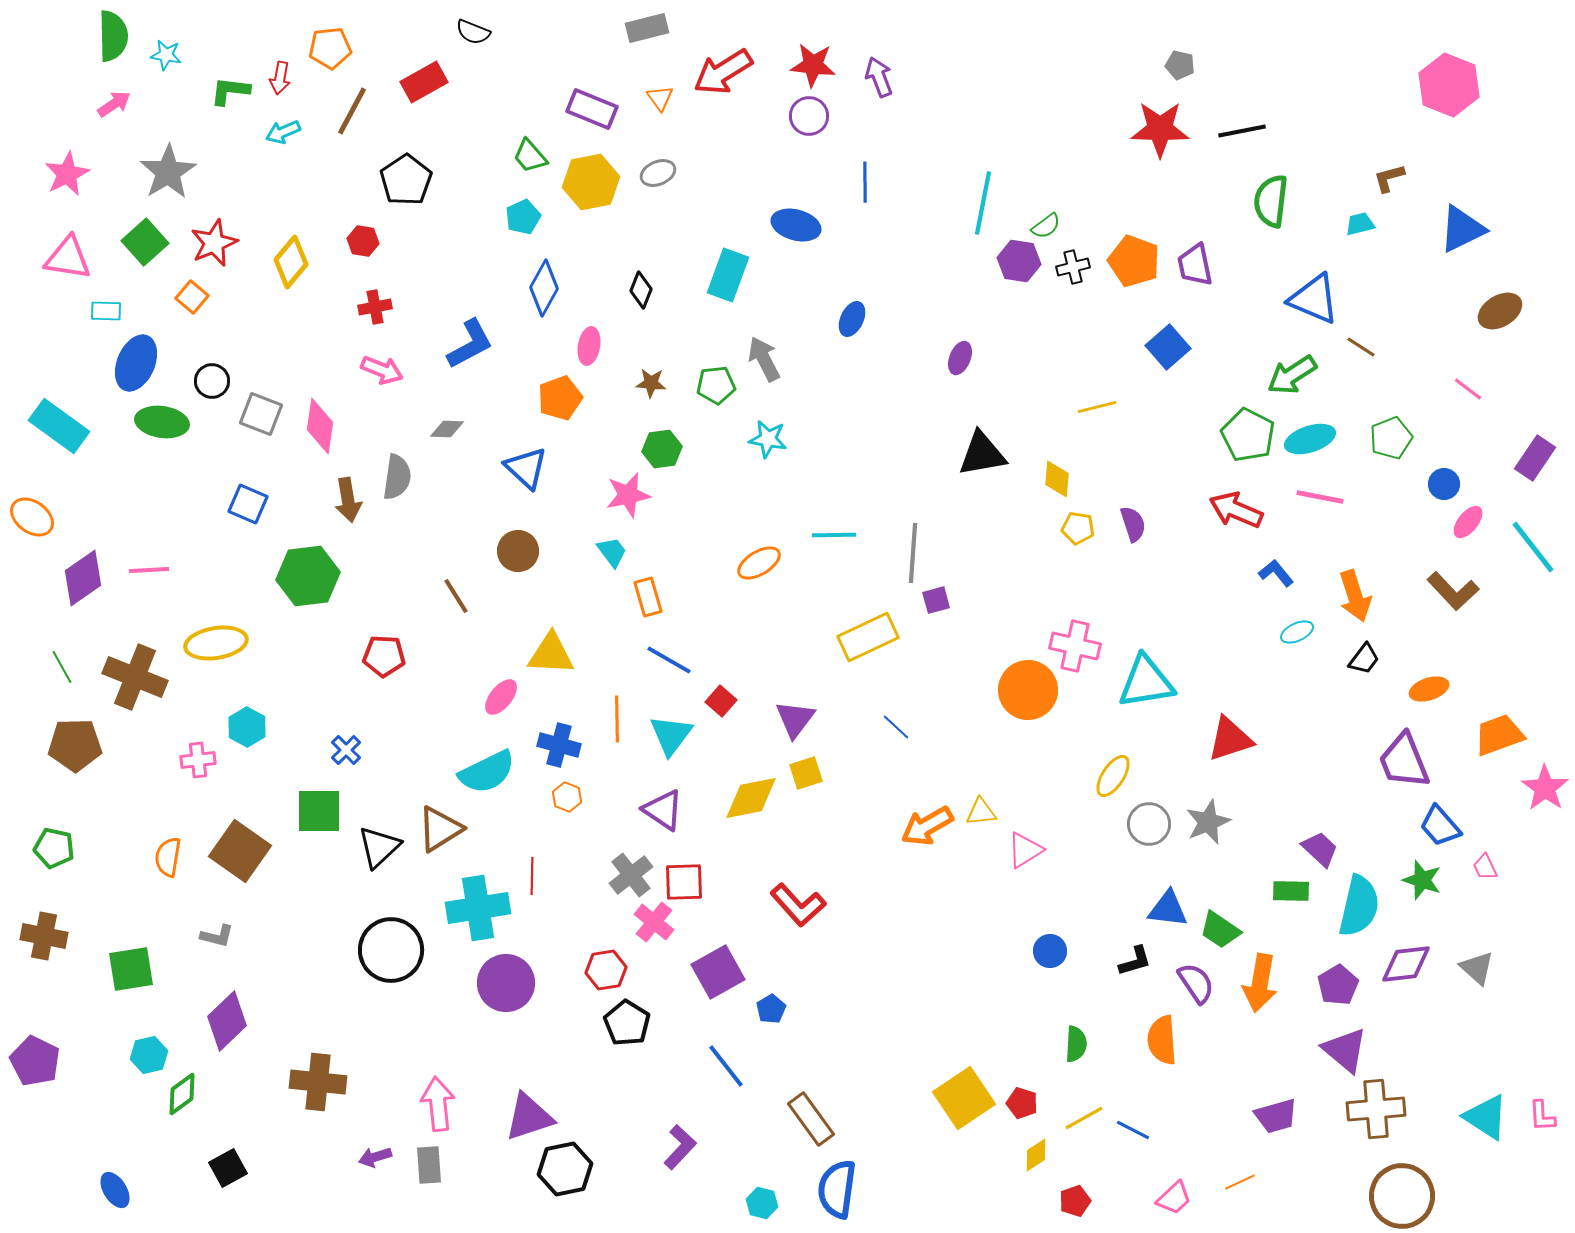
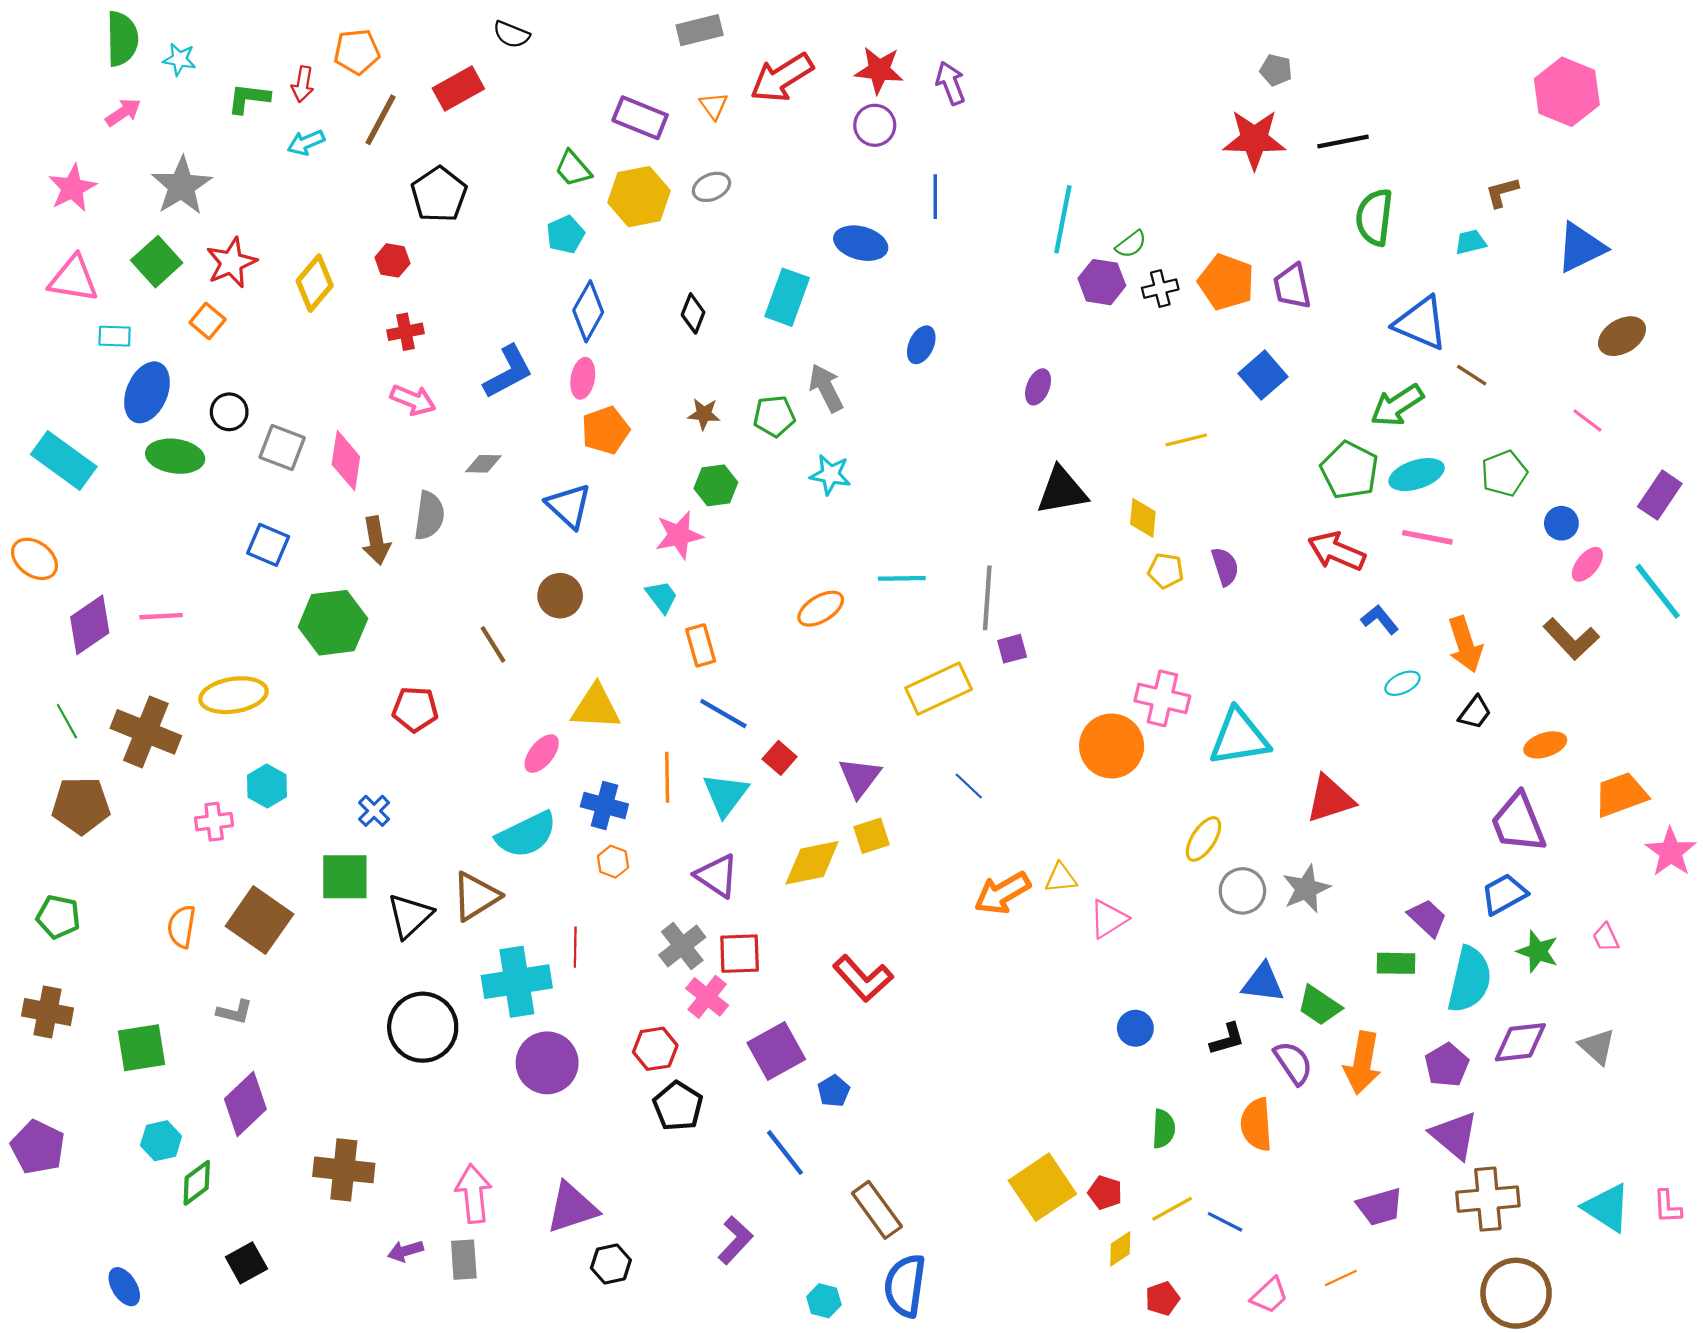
pink ellipse: (589, 346) -> (583, 378), moved
blue trapezoid: (1440, 826) -> (1504, 894), moved, turned 102
black hexagon: (565, 1169) -> (611, 1264), size x0.7

